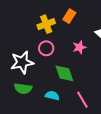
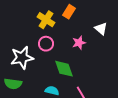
yellow cross: (46, 24) -> (46, 20), turned -36
green semicircle: (23, 88) -> (13, 84), moved

